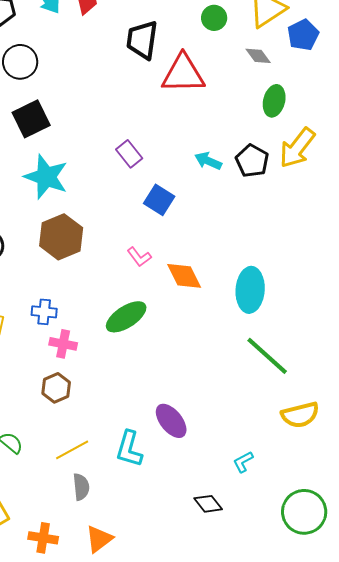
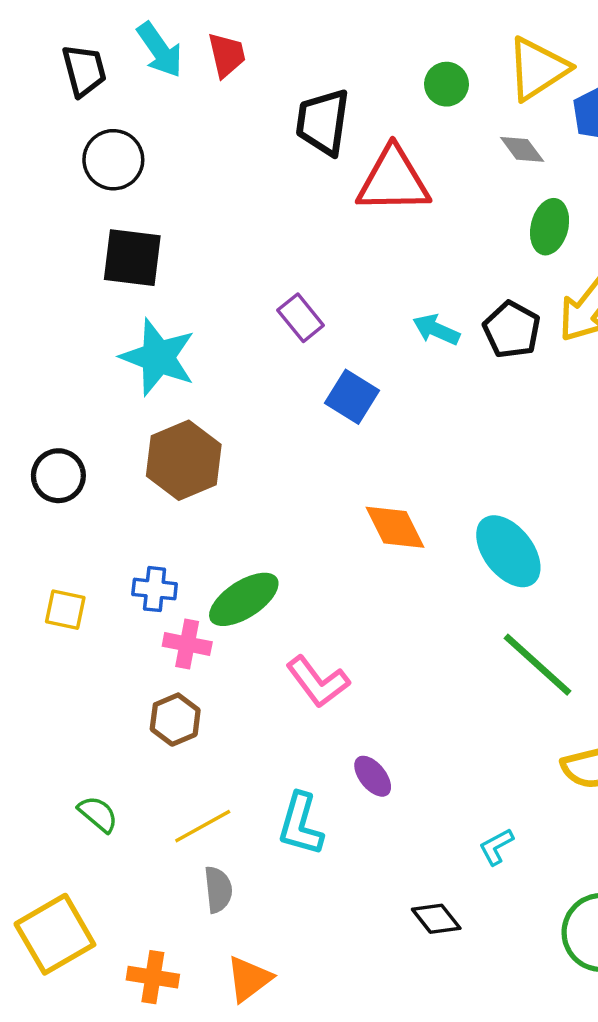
black square: (31, 119) -> (132, 258), turned 33
pink L-shape: (139, 257) -> (318, 682), moved, size x1.5
cyan ellipse: (250, 290) -> (508, 551), turned -42
green ellipse: (126, 317) -> (244, 599), moved
purple ellipse: (171, 421) -> (373, 776), size x0.7

